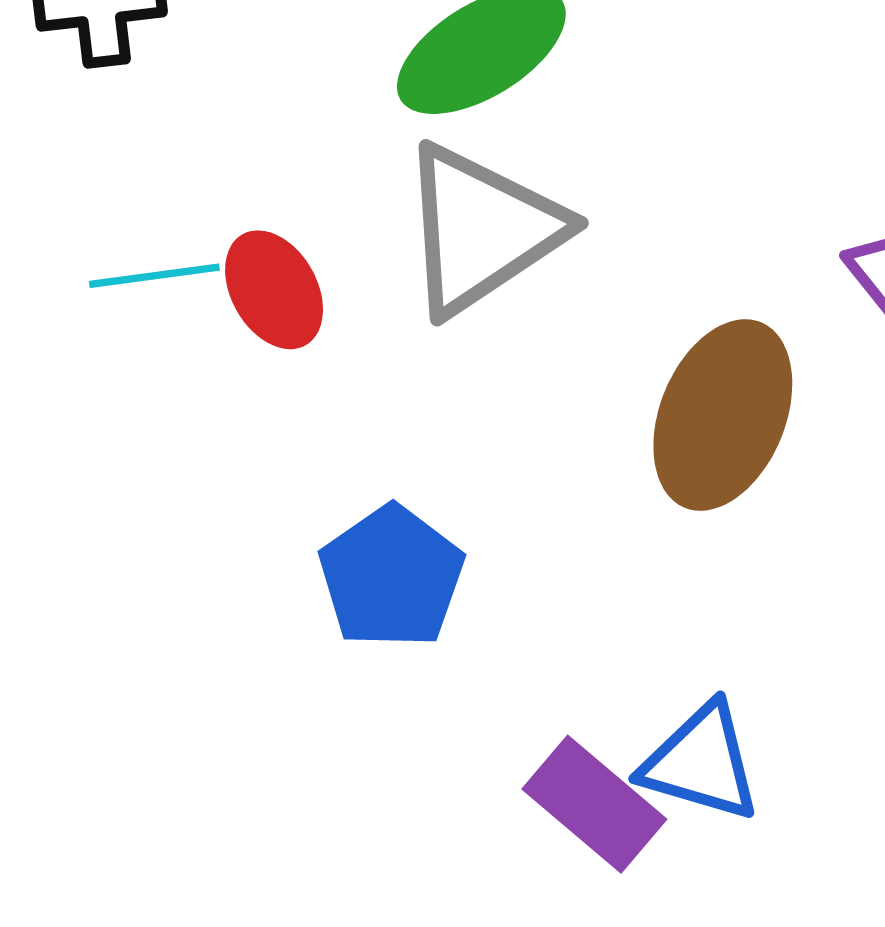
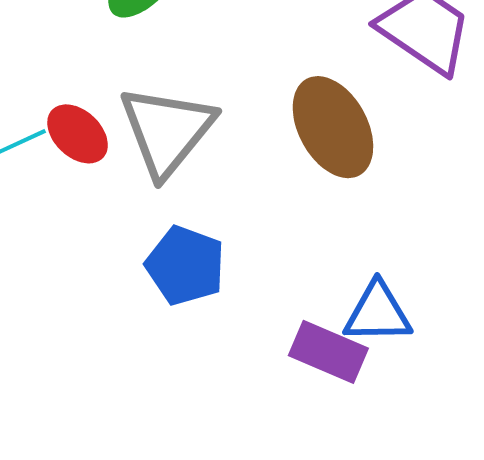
gray triangle: (482, 230) -> (167, 131), moved
brown ellipse: (723, 415) -> (333, 127), turned -34

